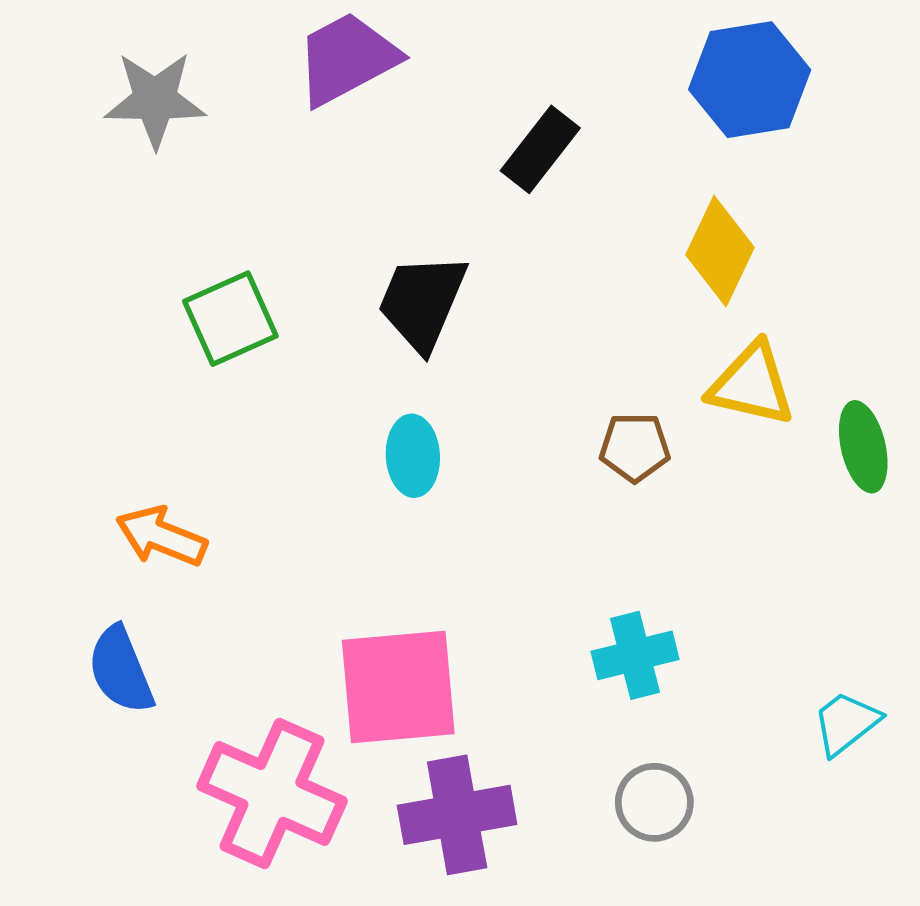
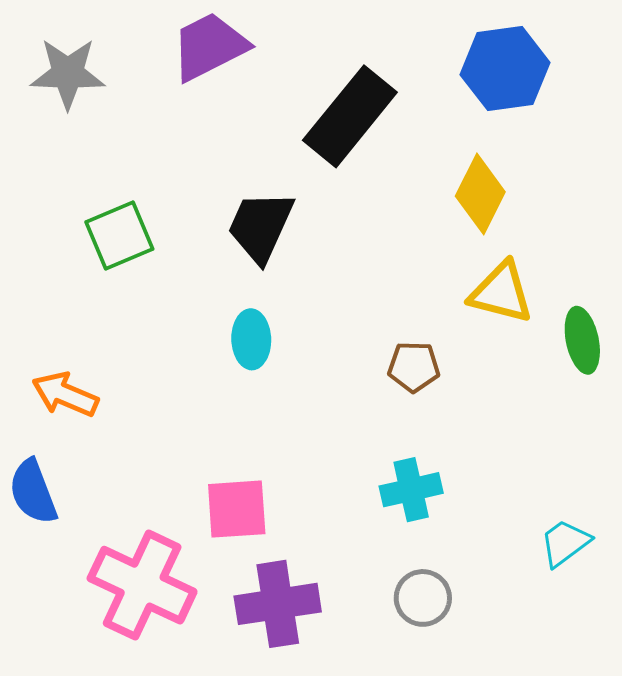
black rectangle: (540, 149) -> (350, 116), size x1.6
brown pentagon: (635, 447) -> (414, 367), moved
pink square: (398, 687) -> (237, 509), size x0.7

